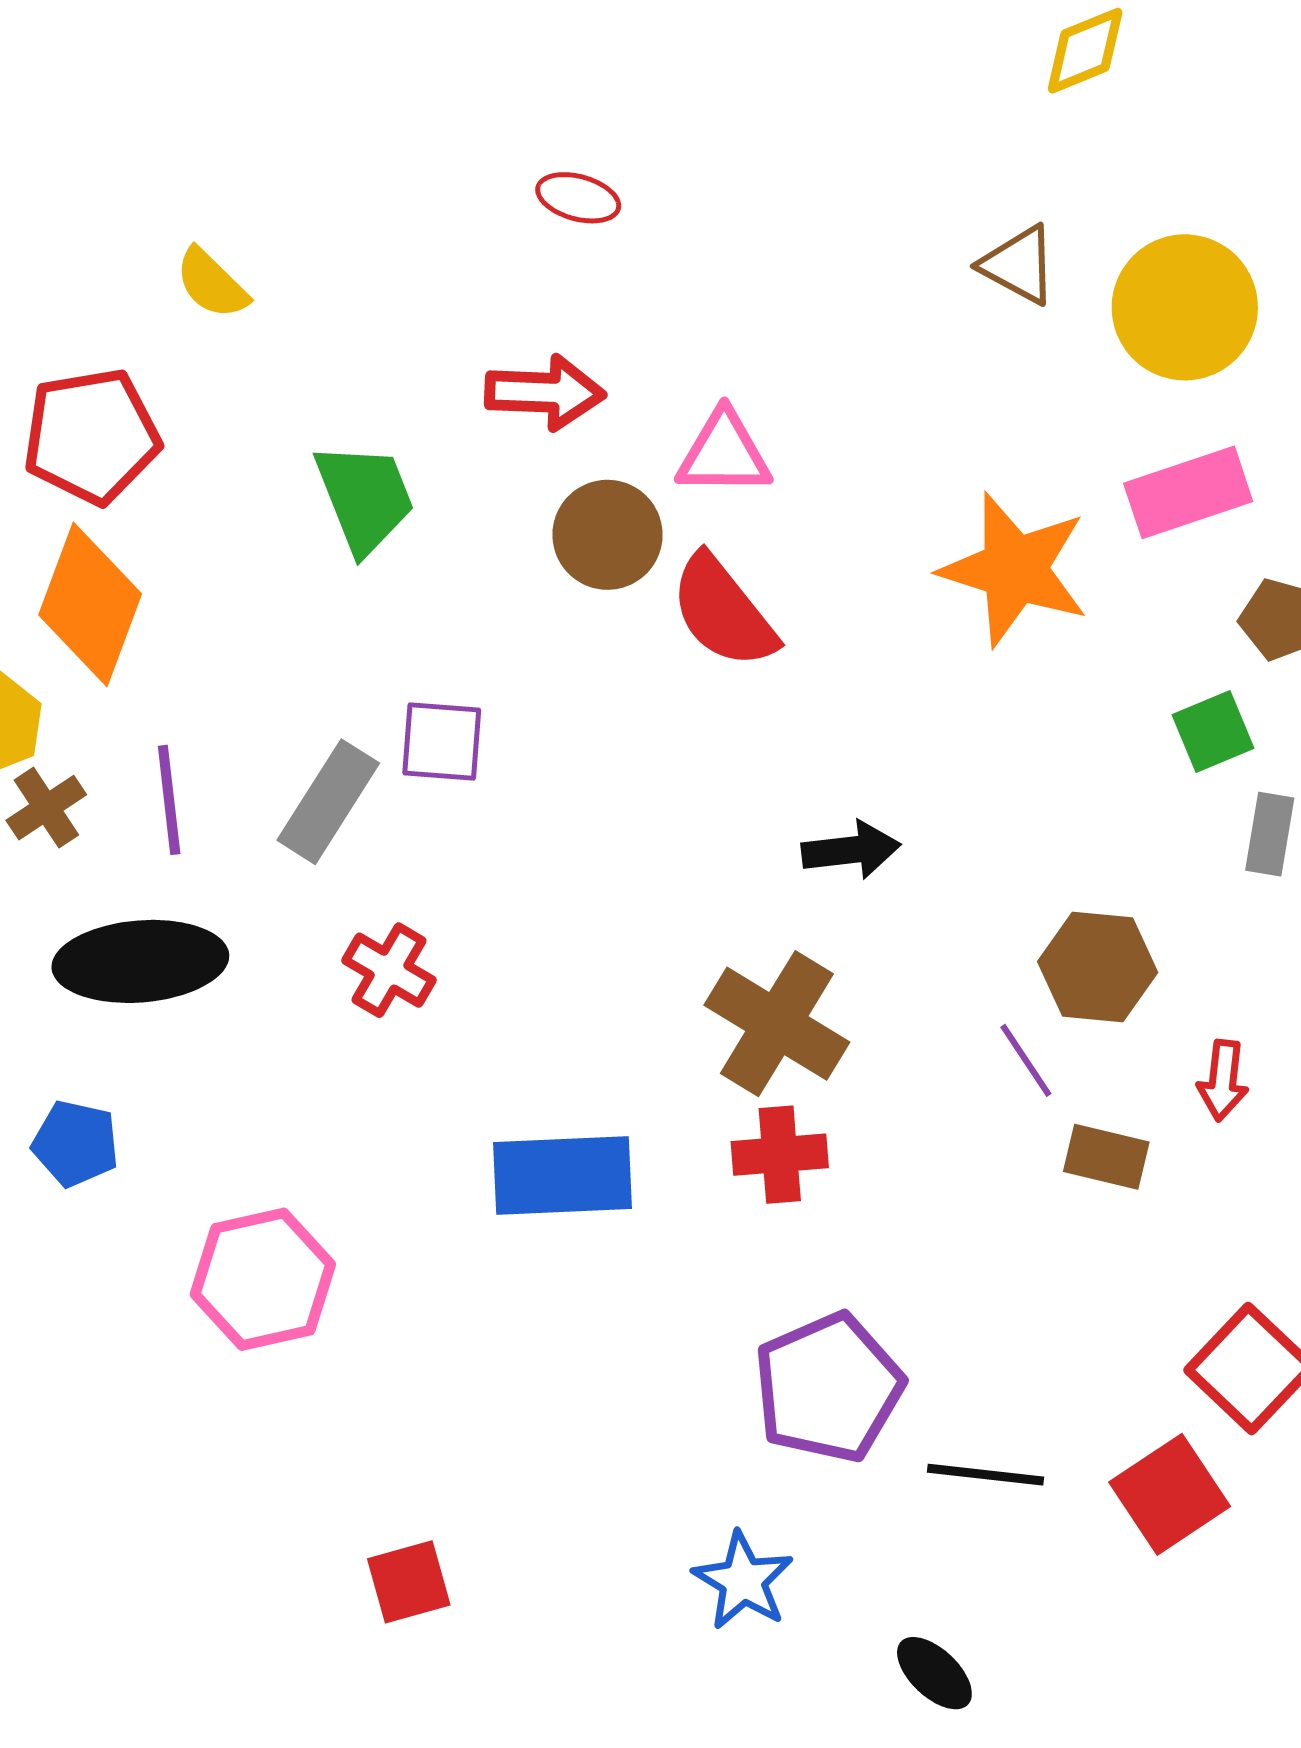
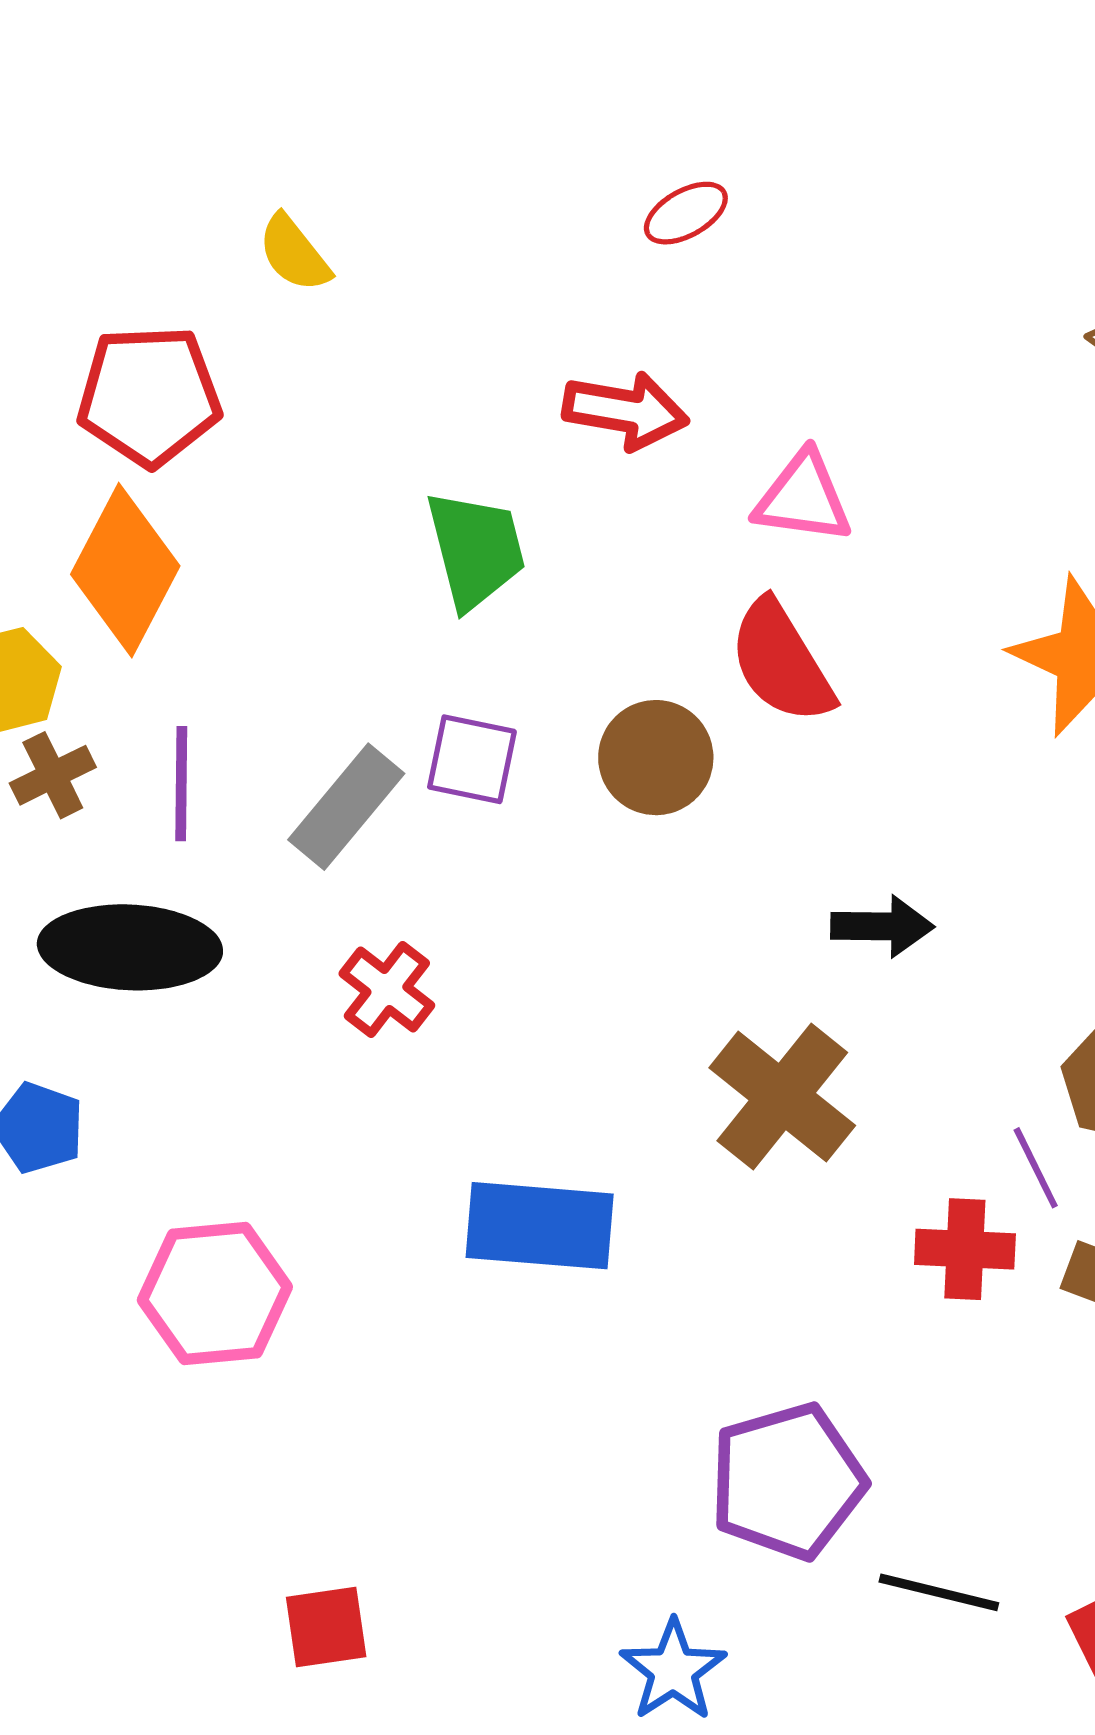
red ellipse: (578, 198) -> (686, 213), turned -52
green trapezoid: (365, 498) -> (476, 550), moved
brown circle: (607, 535) -> (656, 758), moved
red cross: (780, 1155) -> (965, 1249), moved

